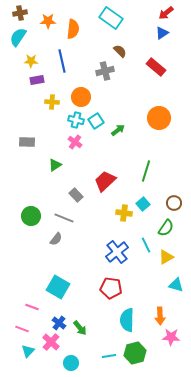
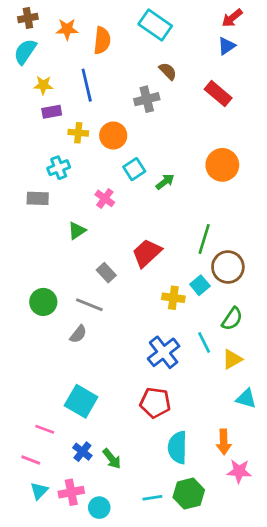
yellow cross: (52, 102) -> (78, 133), moved
cyan cross: (76, 120) -> (59, 168), moved, turned -35
brown circle: (174, 203) -> (228, 267), moved, size x1.5
pink cross: (51, 342) -> (71, 492), moved, turned 36

